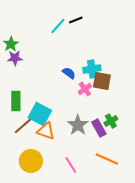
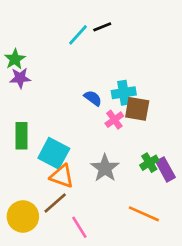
brown line: (23, 126) -> (55, 203), moved
purple rectangle: (99, 128) -> (165, 169), moved
yellow circle: (31, 161) -> (23, 216), moved
pink line: (71, 165) -> (79, 227), moved

